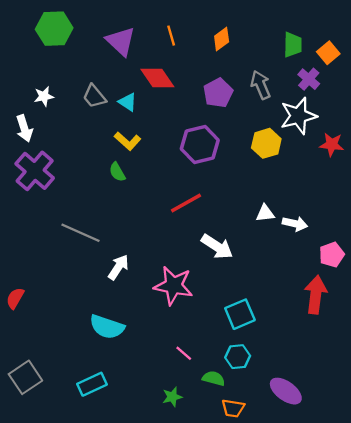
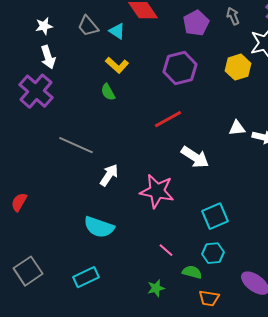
gray arrow: (261, 85) -> (233, 16), size x0.7
white arrow: (24, 128) -> (48, 57), moved

